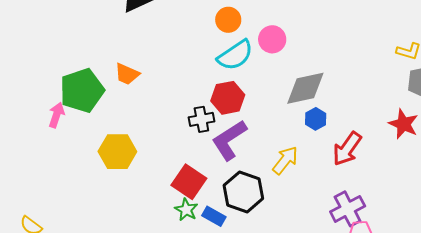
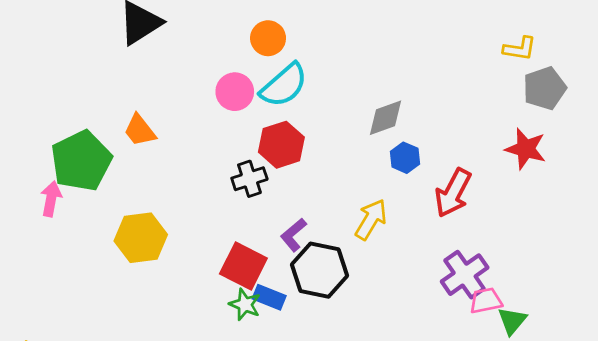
pink circle: (272, 39) -> (235, 92), moved
orange trapezoid: (127, 74) -> (140, 130), turned 36
gray diamond: (305, 88) -> (386, 118), size x0.7
purple L-shape: (229, 140) -> (294, 235), moved, size x0.6
blue rectangle: (214, 216) -> (269, 297), moved

